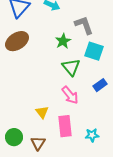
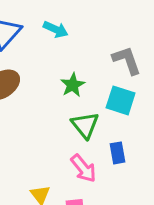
gray L-shape: (84, 25) -> (127, 60), moved
blue rectangle: (100, 85) -> (117, 153), moved, turned -64

